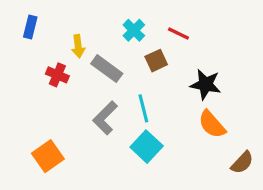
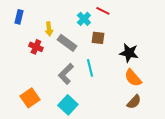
red line: (178, 33) -> (103, 11), moved
brown square: (156, 61) -> (98, 38), turned 32
cyan square: (147, 147) -> (68, 105), moved
brown semicircle: (242, 163) -> (134, 102), moved

